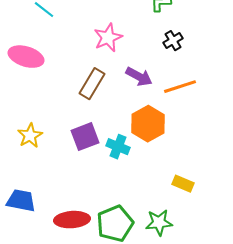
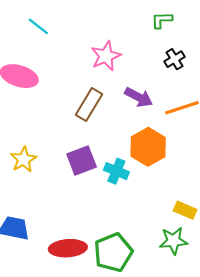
green star: (159, 223) -> (173, 241), moved

